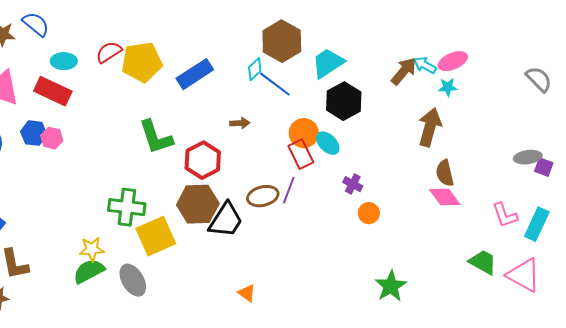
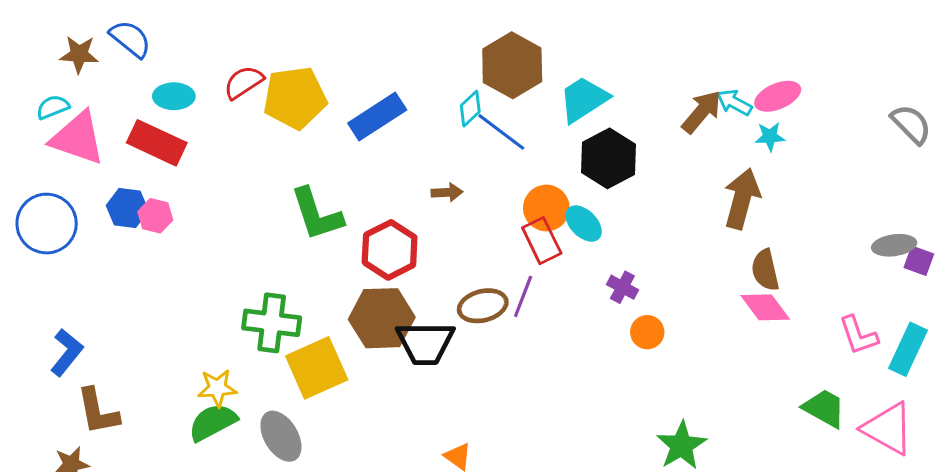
black trapezoid: (226, 220) -> (425, 343), turned 57

